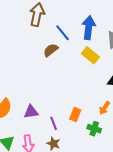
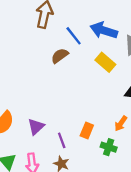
blue arrow: (89, 28) -> (104, 30), turned -80
purple triangle: (31, 112) -> (36, 127), turned -35

